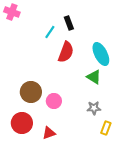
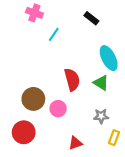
pink cross: (12, 12) -> (34, 13), moved
black rectangle: (69, 23) -> (91, 18), moved, turned -32
red semicircle: (66, 52) -> (72, 80), moved, turned -35
red triangle: (49, 133) -> (75, 143), moved

